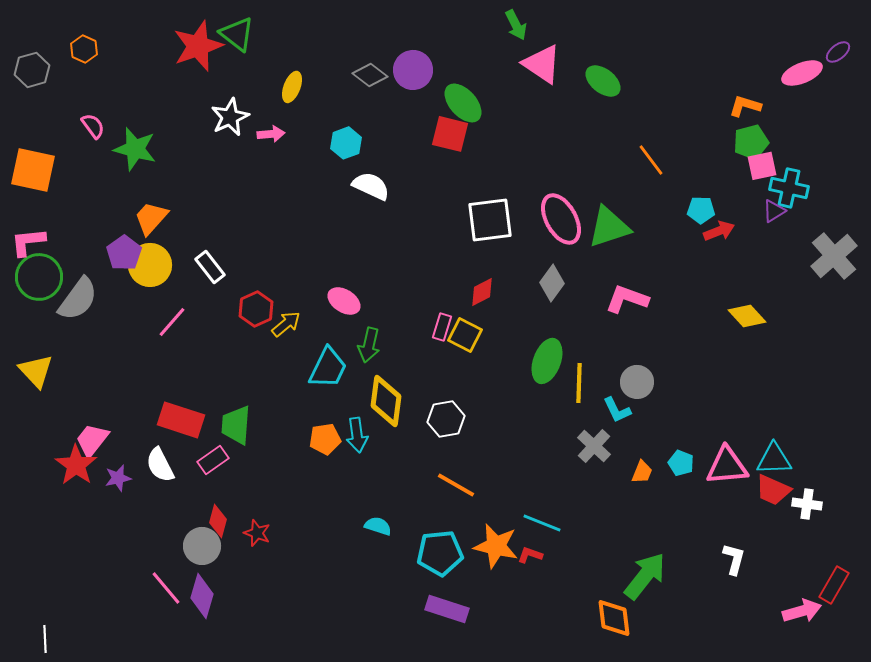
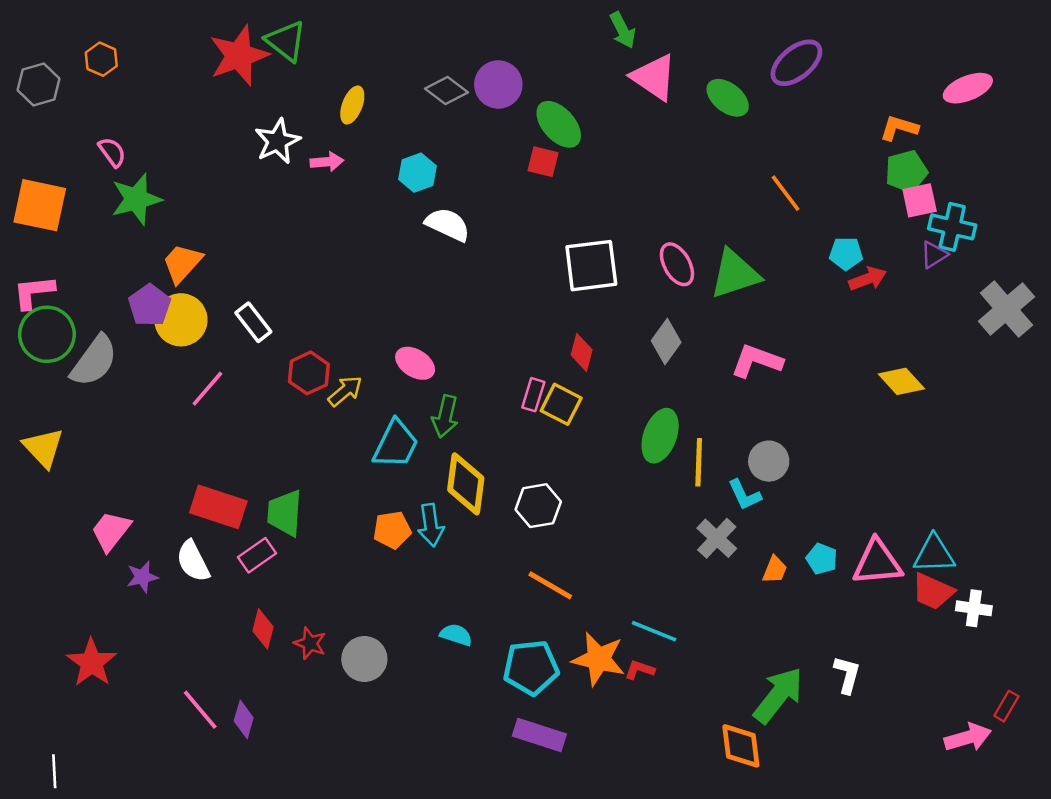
purple ellipse: (838, 52) -> (796, 63), moved, size x1.8
red square: (450, 134) -> (543, 162), size x0.7
green star: (135, 149) -> (136, 199), moved, turned -30
pink ellipse: (561, 219) -> (677, 264), size x0.7
red diamond: (482, 292) -> (582, 352), turned -48
red star: (76, 465) -> (92, 663), moved
gray circle: (202, 546) -> (364, 659), moved
white L-shape: (734, 559) -> (847, 675), moved
red rectangle: (834, 585) -> (1006, 706), size x0.7
purple diamond: (202, 596) -> (244, 719), size x0.7

